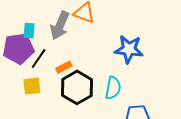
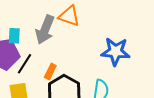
orange rectangle: (64, 67) -> (50, 72), turned -35

